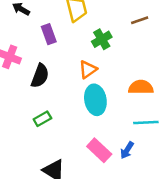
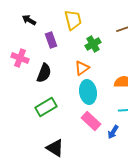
green rectangle: (42, 119) -> (46, 107), size x1.5
pink rectangle: (99, 150) -> (91, 121), moved

